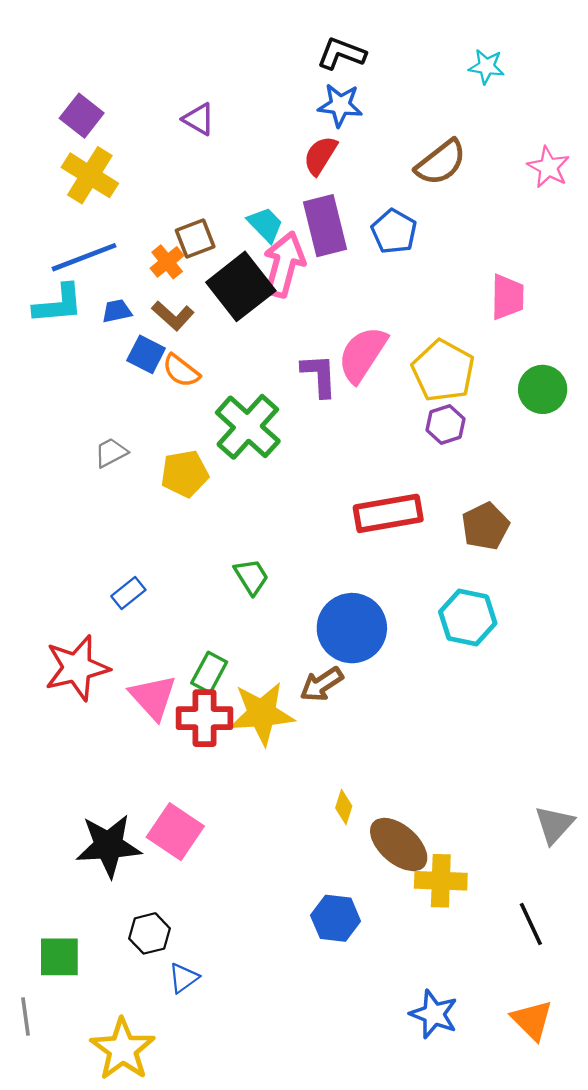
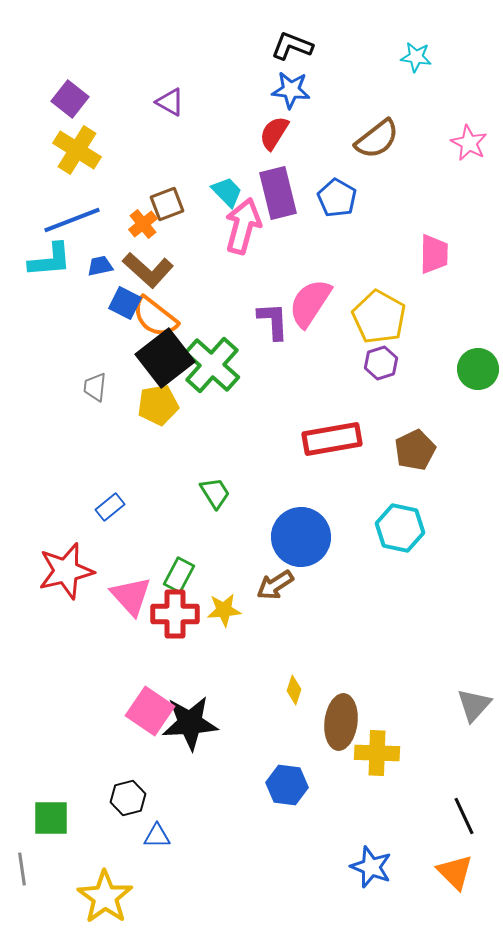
black square: (241, 286) -> (165, 358), moved
brown L-shape: (173, 316) -> (148, 270), size x1.4
orange semicircle: (181, 371) -> (155, 317), size x1.4
green circle: (543, 389) -> (478, 369), moved
gray trapezoid: (111, 453) -> (95, 387), turned -56
yellow star: (262, 713) -> (224, 610), size x0.6
brown ellipse: (399, 844) -> (341, 722), turned 56
black star: (109, 846) -> (190, 723), moved
black line: (531, 924) -> (464, 816), moved
blue triangle: (183, 978) -> (157, 836), turned 36

